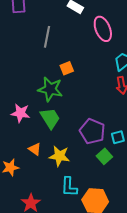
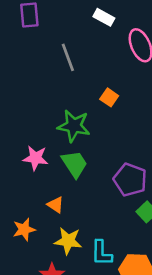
gray line: (47, 37) -> (68, 57), turned -30
orange square: (67, 68) -> (109, 97), moved, turned -32
yellow star: (59, 156) -> (68, 241), moved

